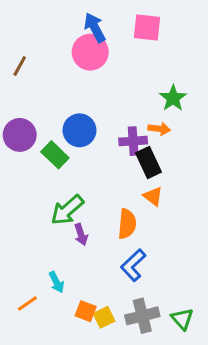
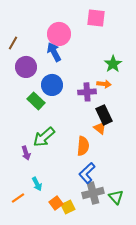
blue arrow: (95, 28) -> (54, 52), moved
purple circle: (20, 135) -> (26, 67), moved
black rectangle: (148, 163) -> (104, 115), moved
purple arrow: (81, 235) -> (26, 153), moved
orange square: (86, 311) -> (56, 203), turned 32
gray cross: (142, 316) -> (93, 193), moved
green triangle: (182, 319) -> (116, 197), moved

